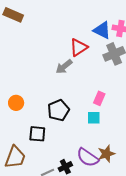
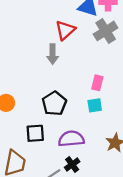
gray arrow: (64, 67) -> (53, 54), turned -42
purple semicircle: (88, 157) -> (71, 139), moved, turned 150

